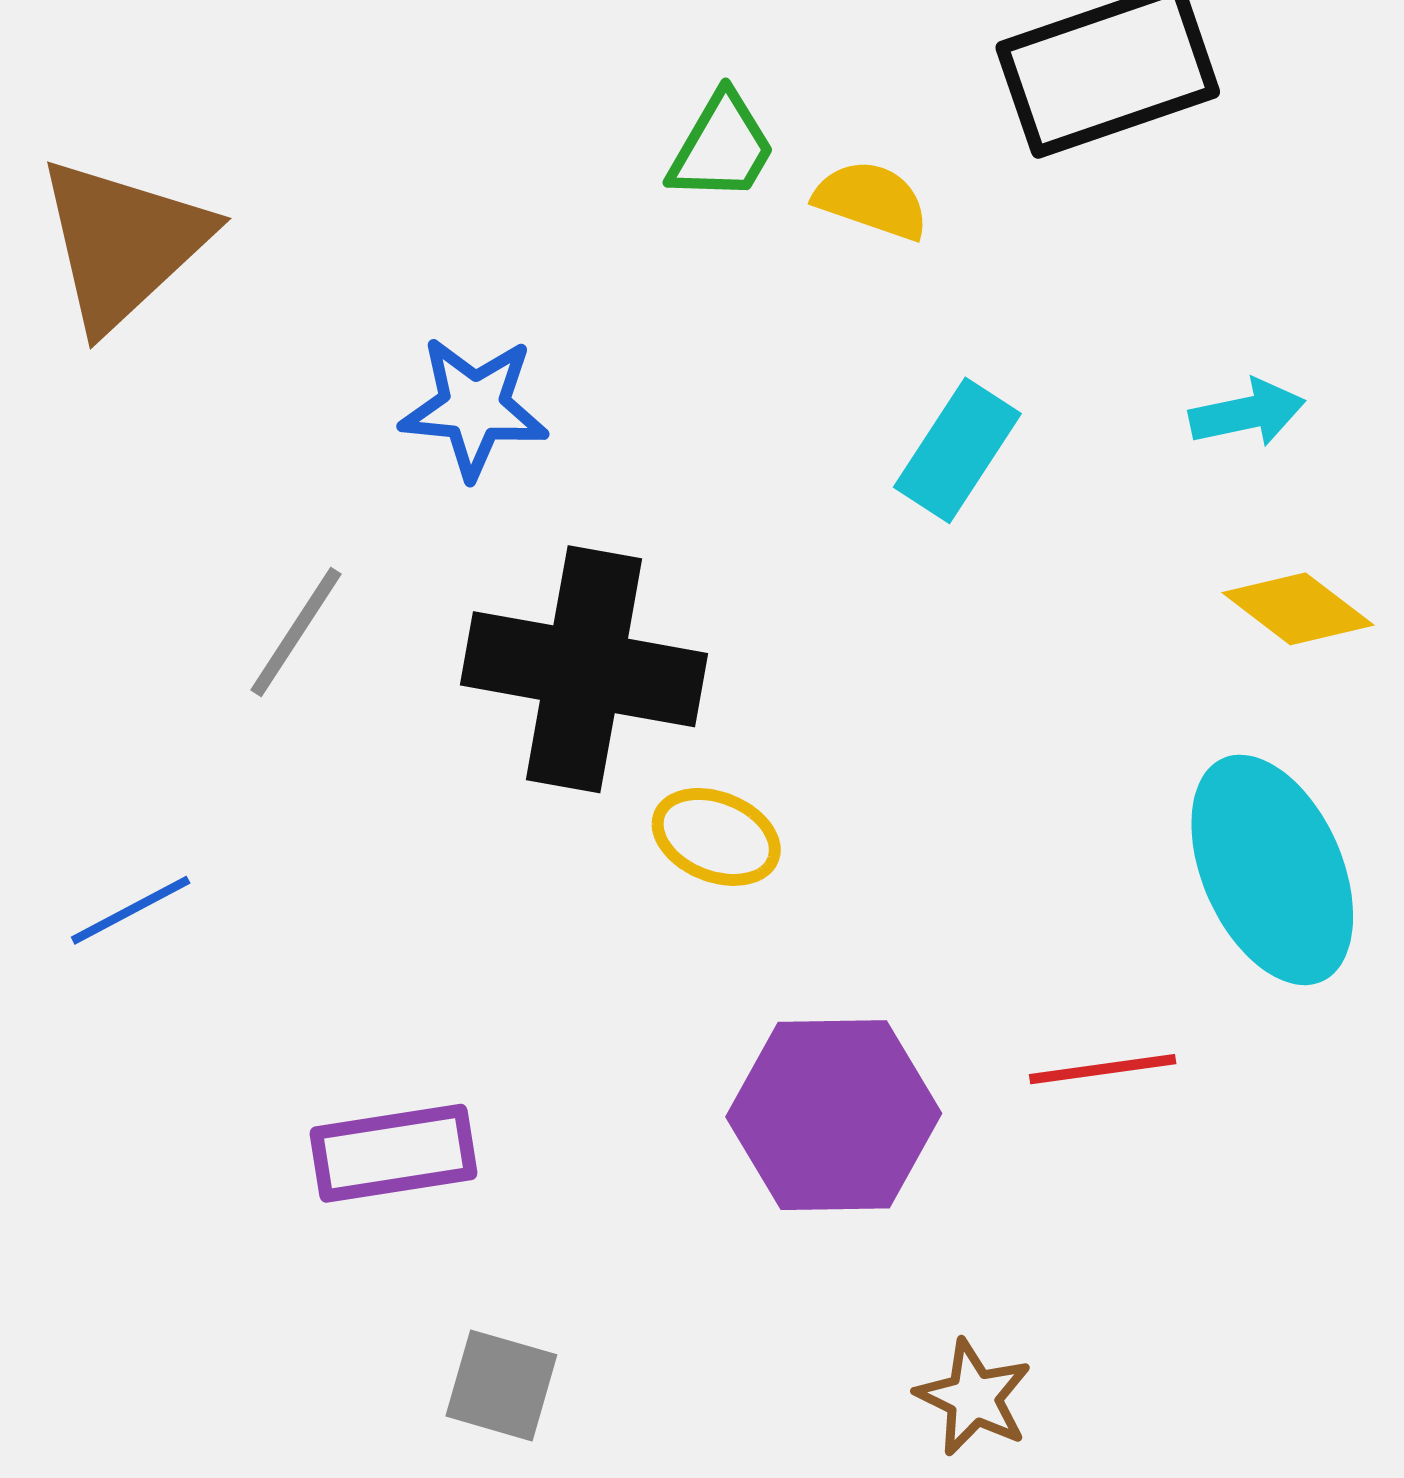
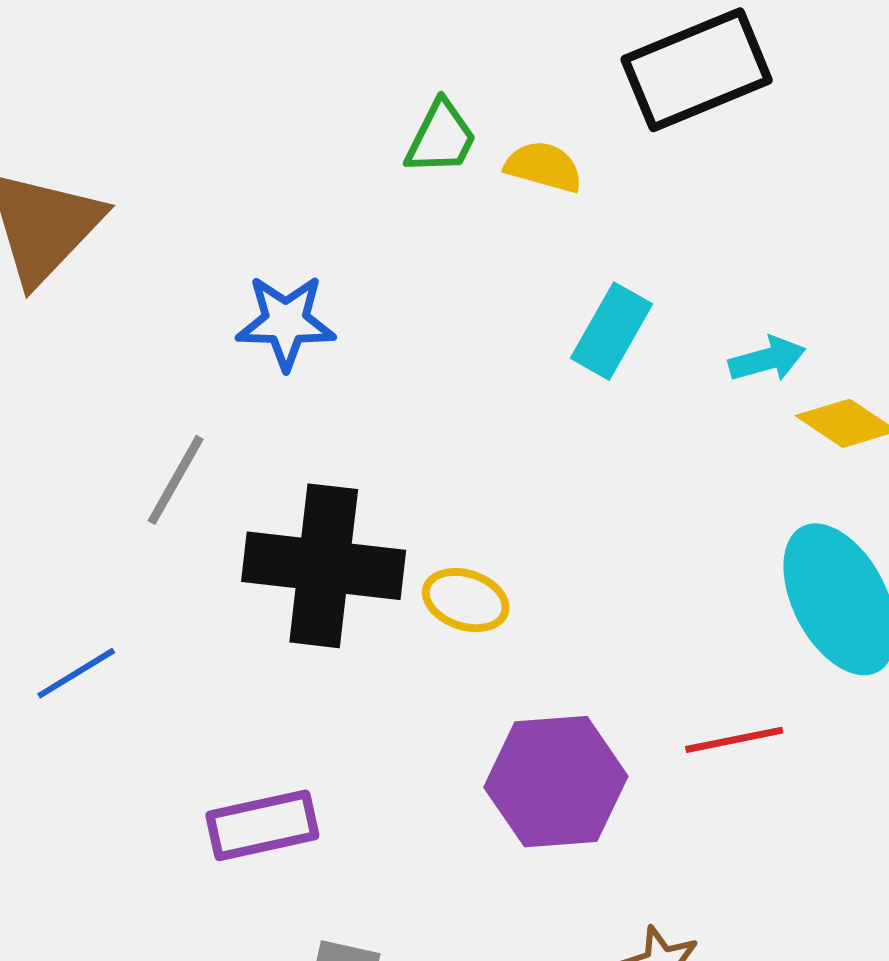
cyan arrow: (1247, 413) -> (767, 359), moved
black cross: (584, 669) -> (324, 566), moved

